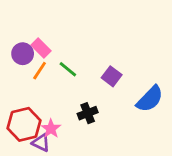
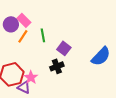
green line: (68, 69) -> (43, 35), turned 40
purple square: (112, 76) -> (64, 48), moved

